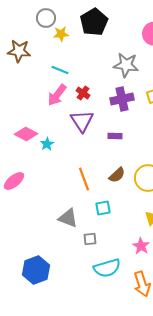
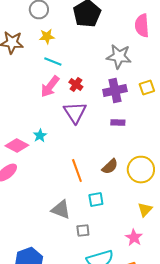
yellow star: (61, 34) -> (47, 36), moved
pink diamond: (26, 134) -> (17, 146), moved
purple rectangle: (115, 136) -> (118, 122), moved

